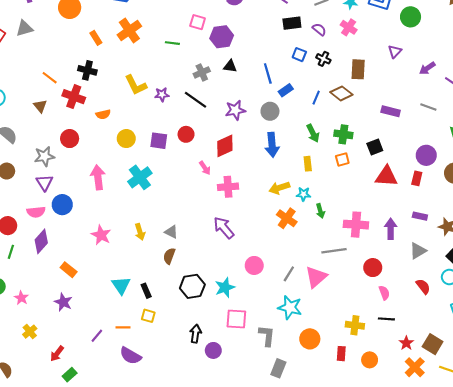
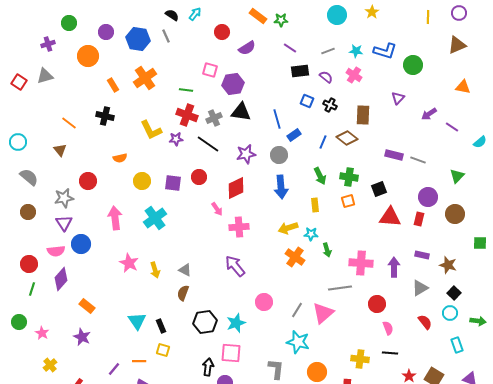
black triangle: (230, 66) -> (241, 112), size x1.5
red cross: (74, 97) -> (187, 115), moved
gray line: (428, 107) -> (418, 160), moved
pink star: (101, 235) -> (129, 263), moved
pink square: (236, 319) -> (231, 353), moved

